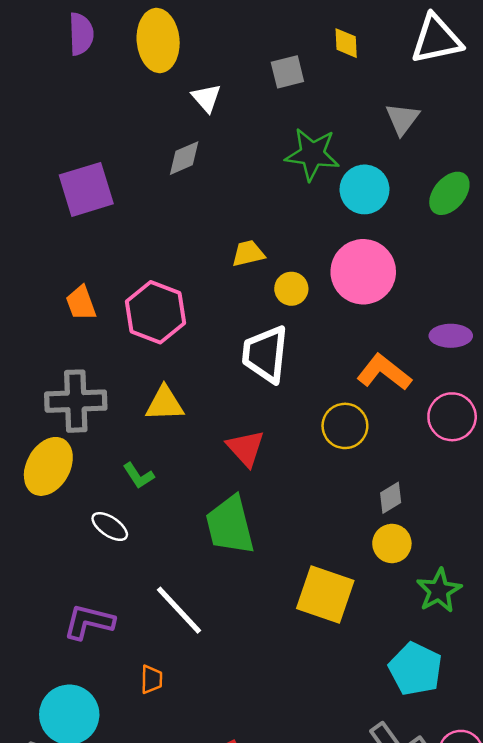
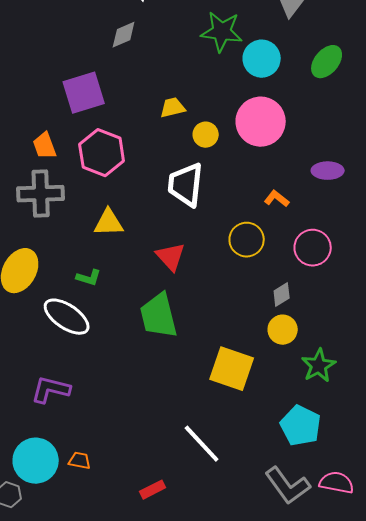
purple square: (86, 189) -> (84, 93), moved
orange L-shape: (384, 372) -> (277, 199), size x0.6
gray cross: (76, 401) -> (41, 194), moved
pink circle: (452, 417) -> (313, 248), moved
green L-shape: (138, 476) -> (89, 278), turned -40
white ellipse: (110, 527) -> (67, 317), size x1.6
white line: (179, 610) -> (202, 444), moved
orange trapezoid: (152, 679) -> (80, 461), moved, turned -80

